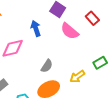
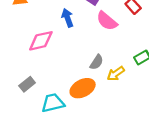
gray semicircle: (47, 66) -> (97, 62), moved

